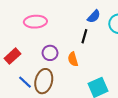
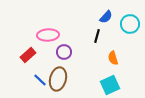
pink ellipse: (35, 22) -> (48, 35), moved
orange semicircle: (73, 59) -> (113, 58), moved

